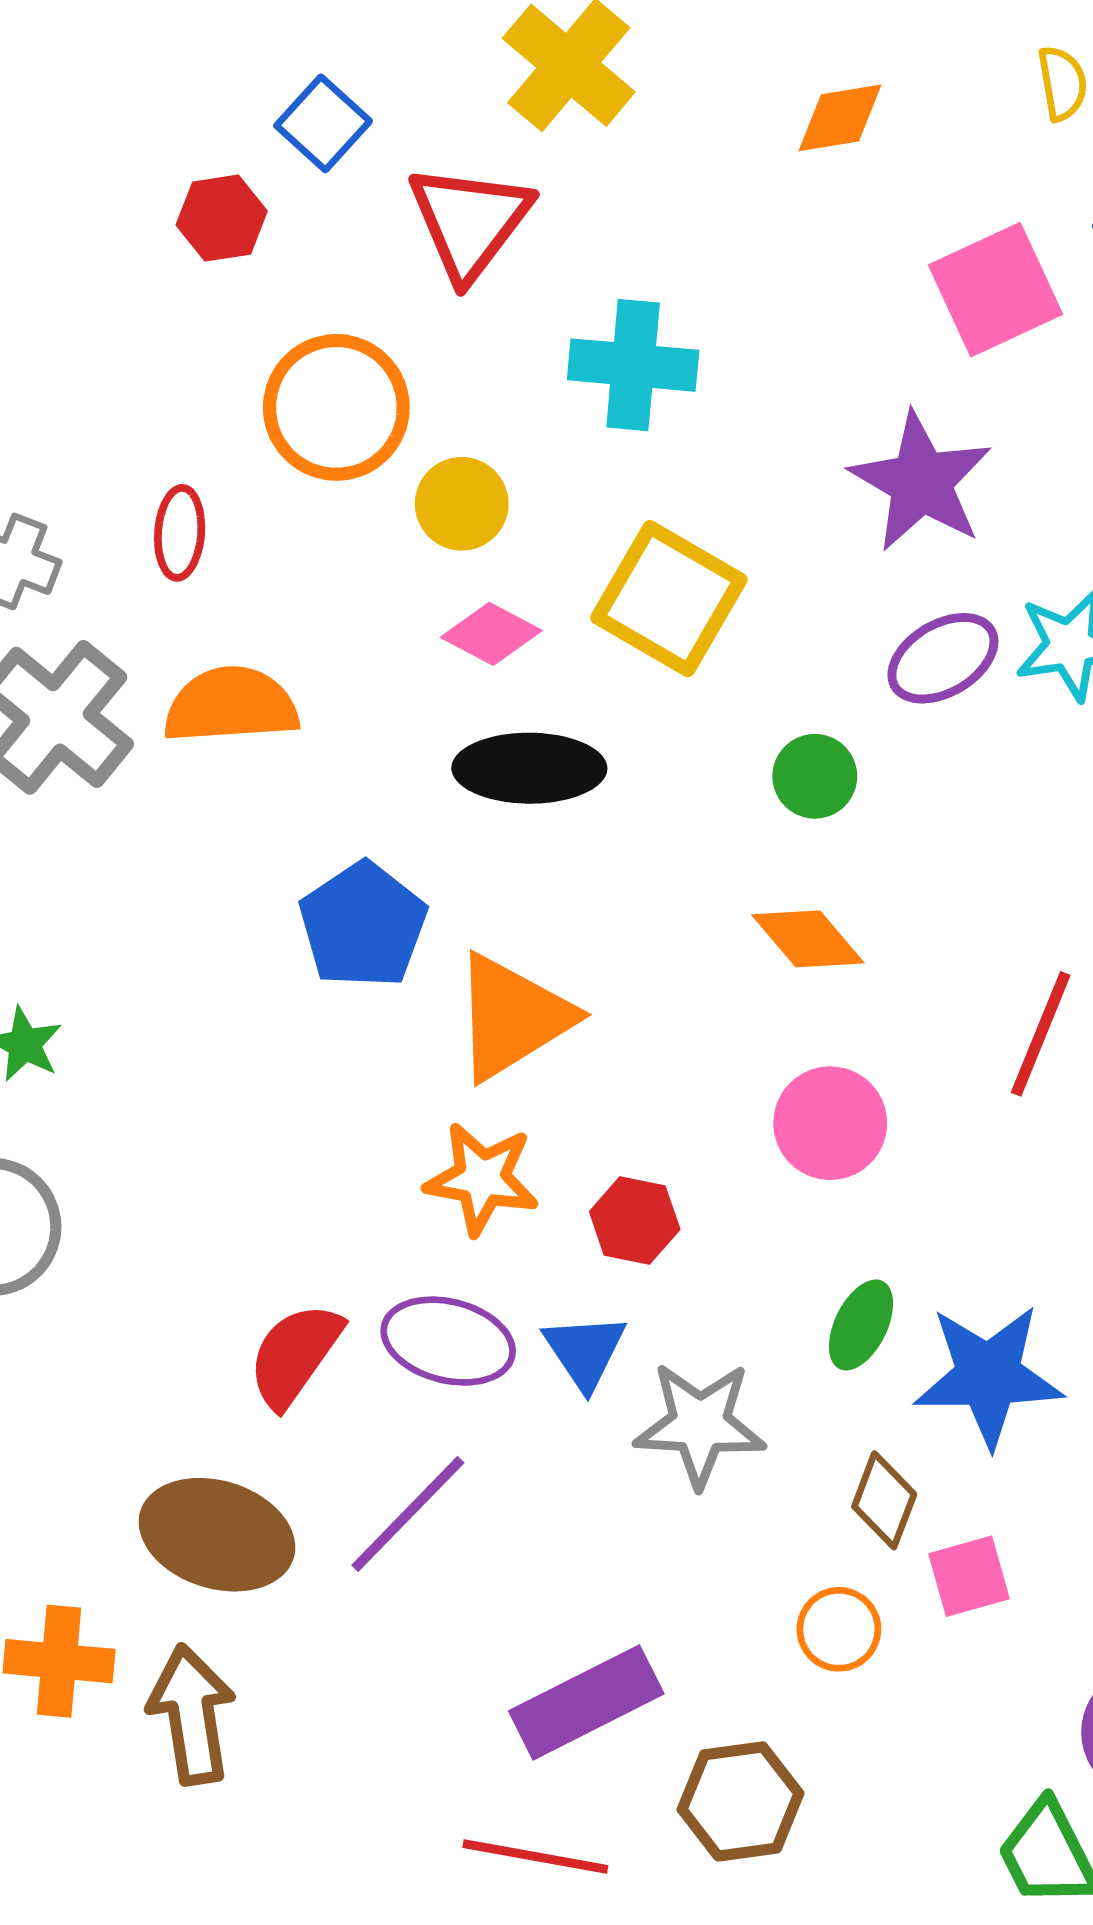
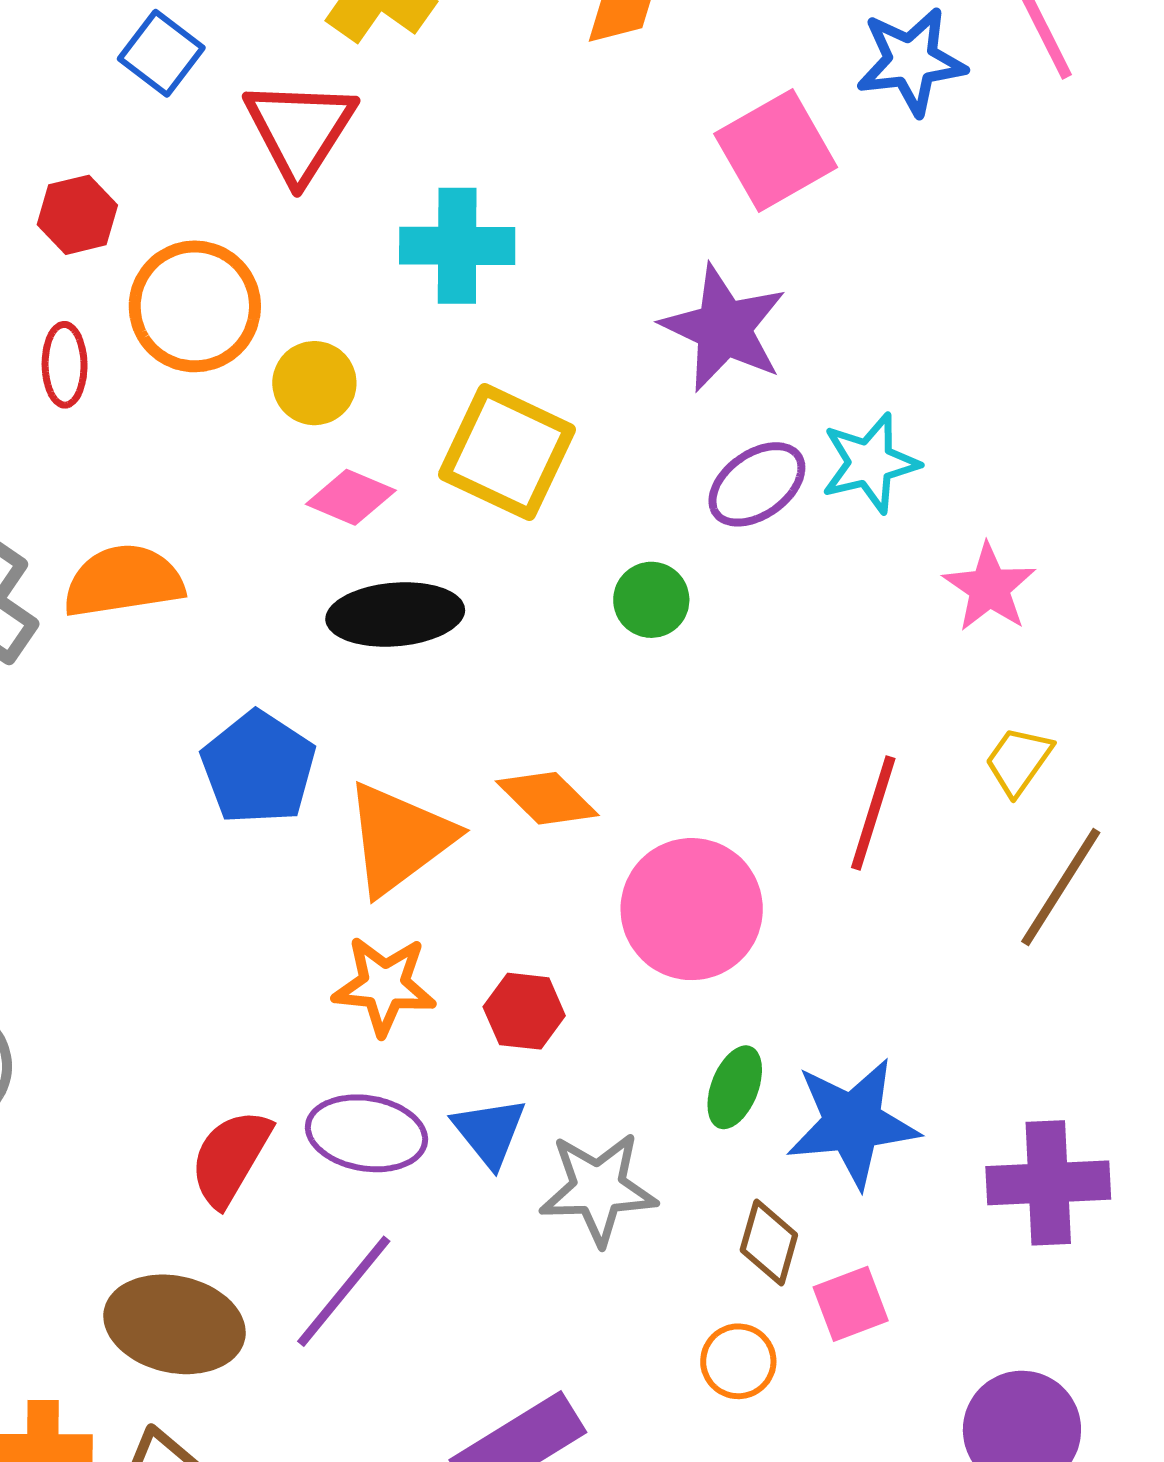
red hexagon: (222, 218) -> (77, 215), moved
red ellipse: (180, 533) -> (65, 365), moved
orange diamond: (808, 939) -> (547, 798), moved
pink circle: (830, 1123) -> (692, 909), size x1.4

